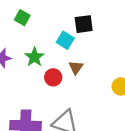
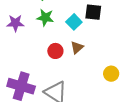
green star: (34, 57) -> (45, 18), moved, turned 30

